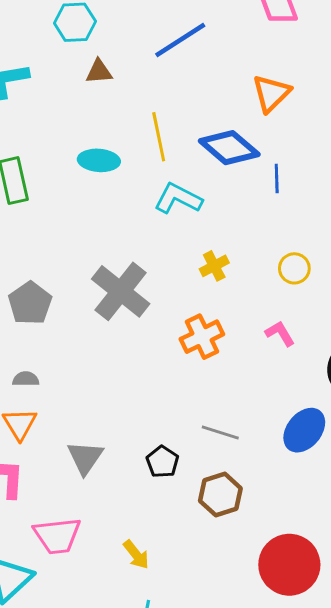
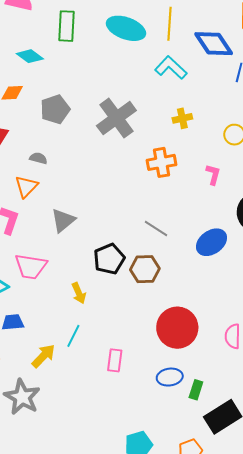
cyan ellipse: (99, 160) -> (126, 28), size x1.4
pink L-shape: (280, 333) -> (213, 175), turned 30
black pentagon: (162, 462) -> (109, 259), moved, size x1.4

